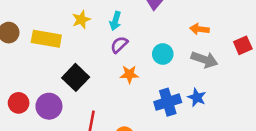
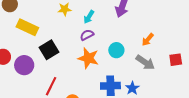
orange arrow: (199, 29) -> (148, 40), turned -72
yellow rectangle: (46, 39) -> (27, 27), moved
orange star: (129, 74) -> (88, 58), size x1.5

